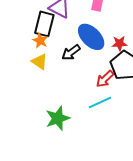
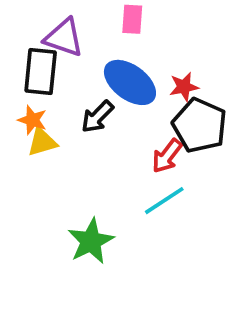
orange star: (40, 41) -> (32, 120), moved
yellow triangle: (40, 62) -> (42, 142), turned -42

